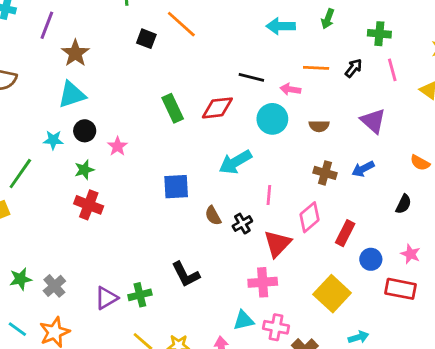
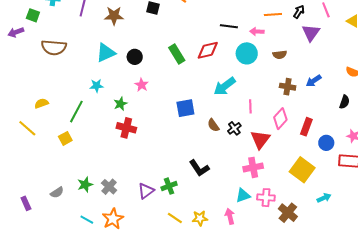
brown star: (75, 53) -> (114, 16), moved, turned -30
purple triangle: (373, 121) -> (311, 33), moved, turned 30
black circle: (85, 131) -> (135, 57), moved

